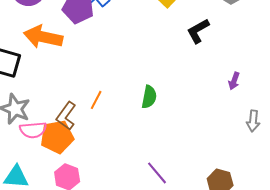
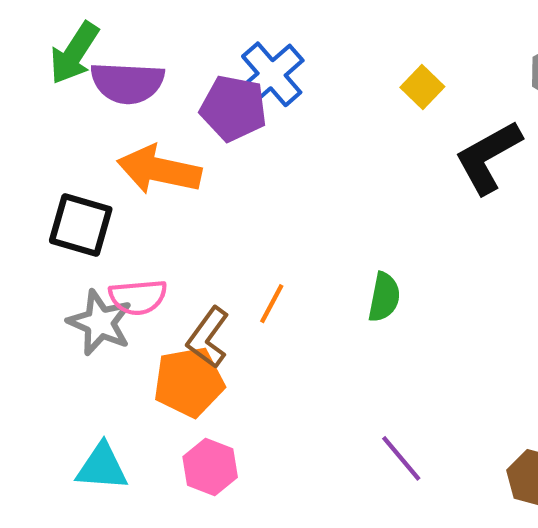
black L-shape: (198, 31) -> (488, 157), size x1.4
pink semicircle: (33, 130) -> (138, 297), moved

